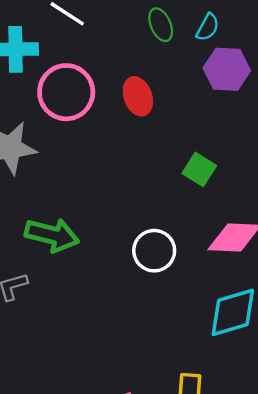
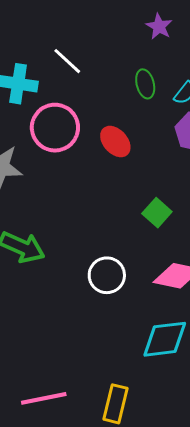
red ellipse: (138, 96) -> (115, 142), turned -32

